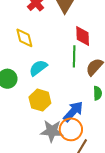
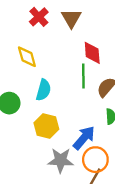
cyan semicircle: (38, 68) -> (43, 90), turned 144
orange circle: (71, 129) -> (95, 160), moved

